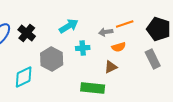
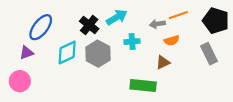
black cross: (27, 33) -> (89, 25), moved
cyan diamond: (24, 77) -> (67, 53), moved

